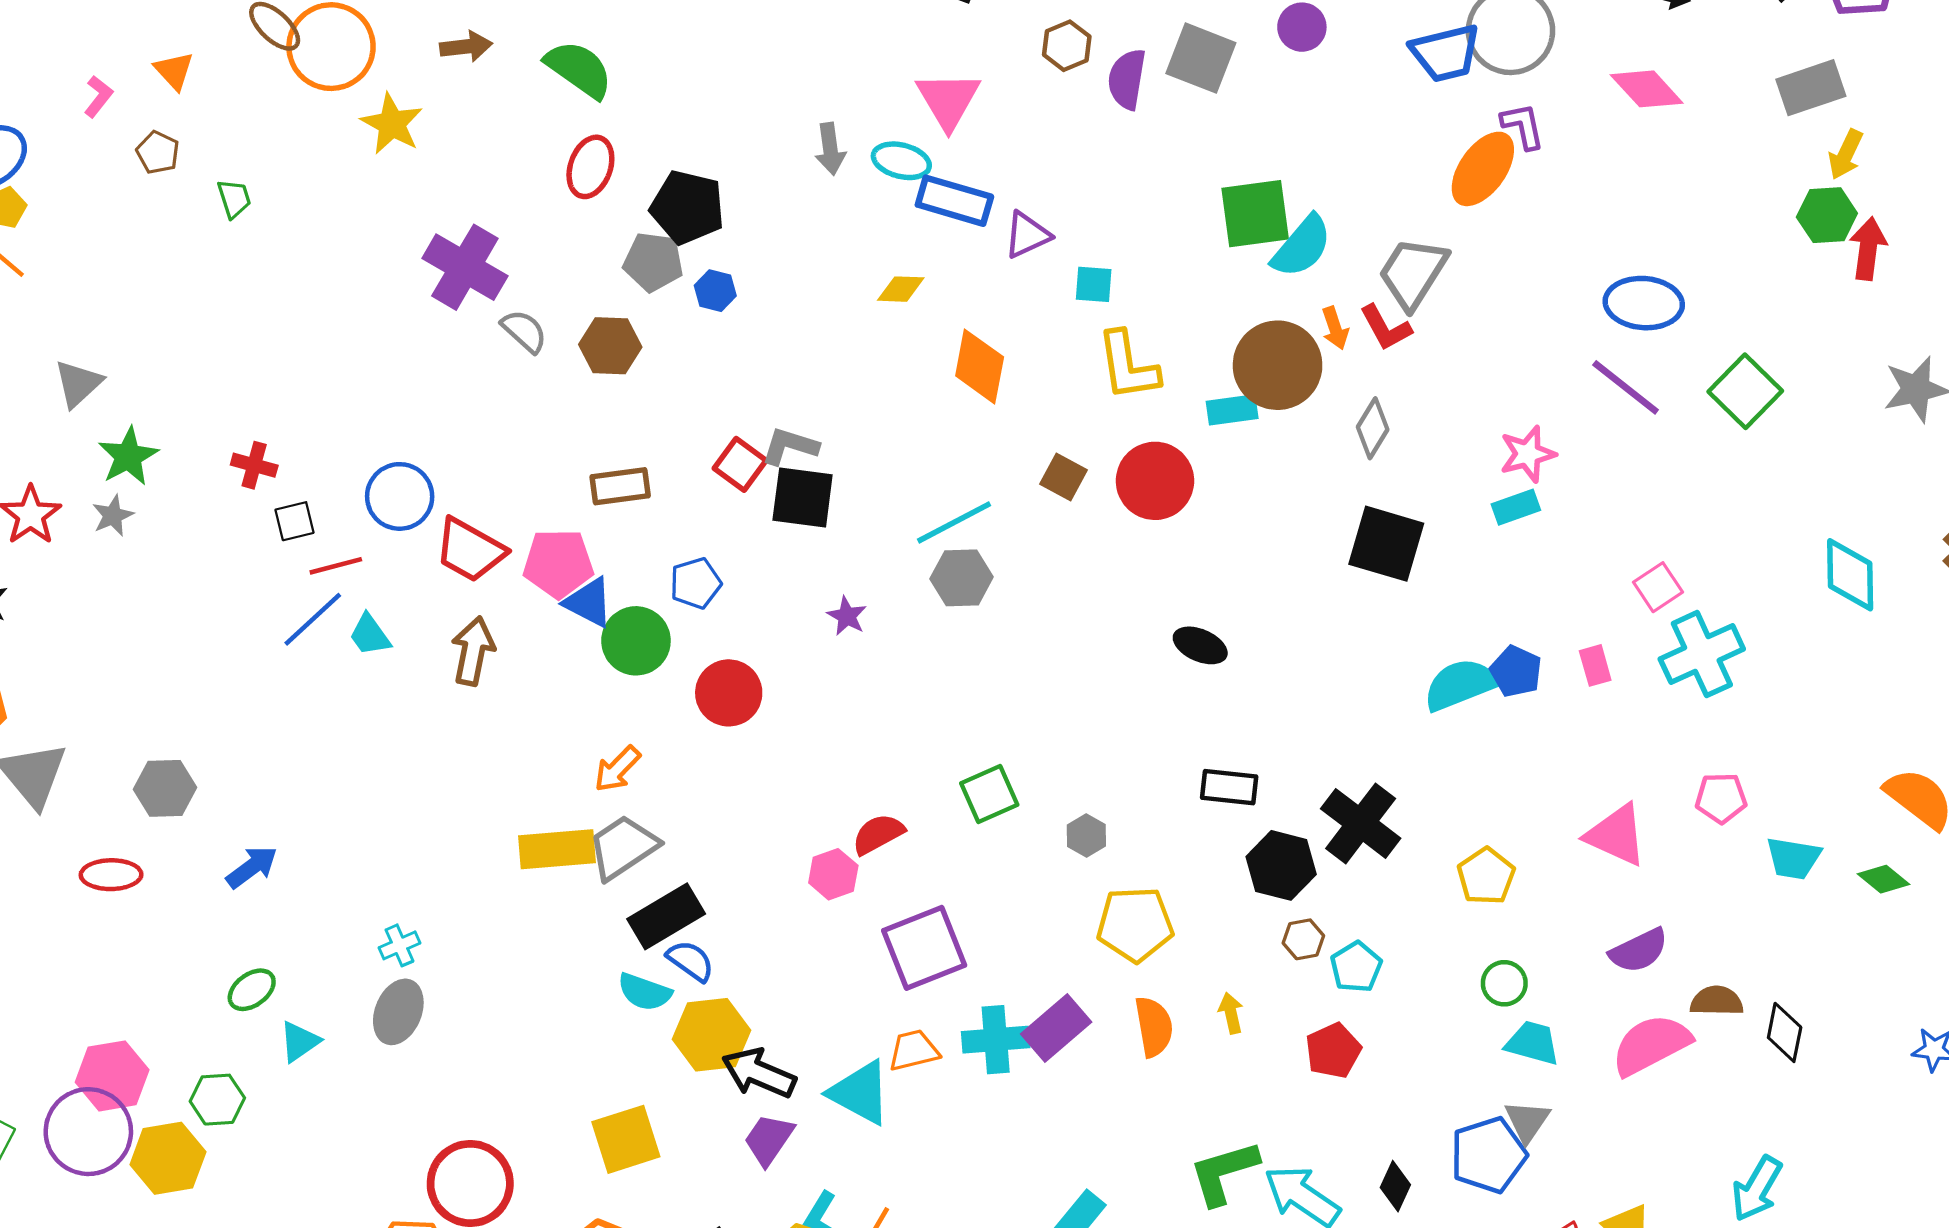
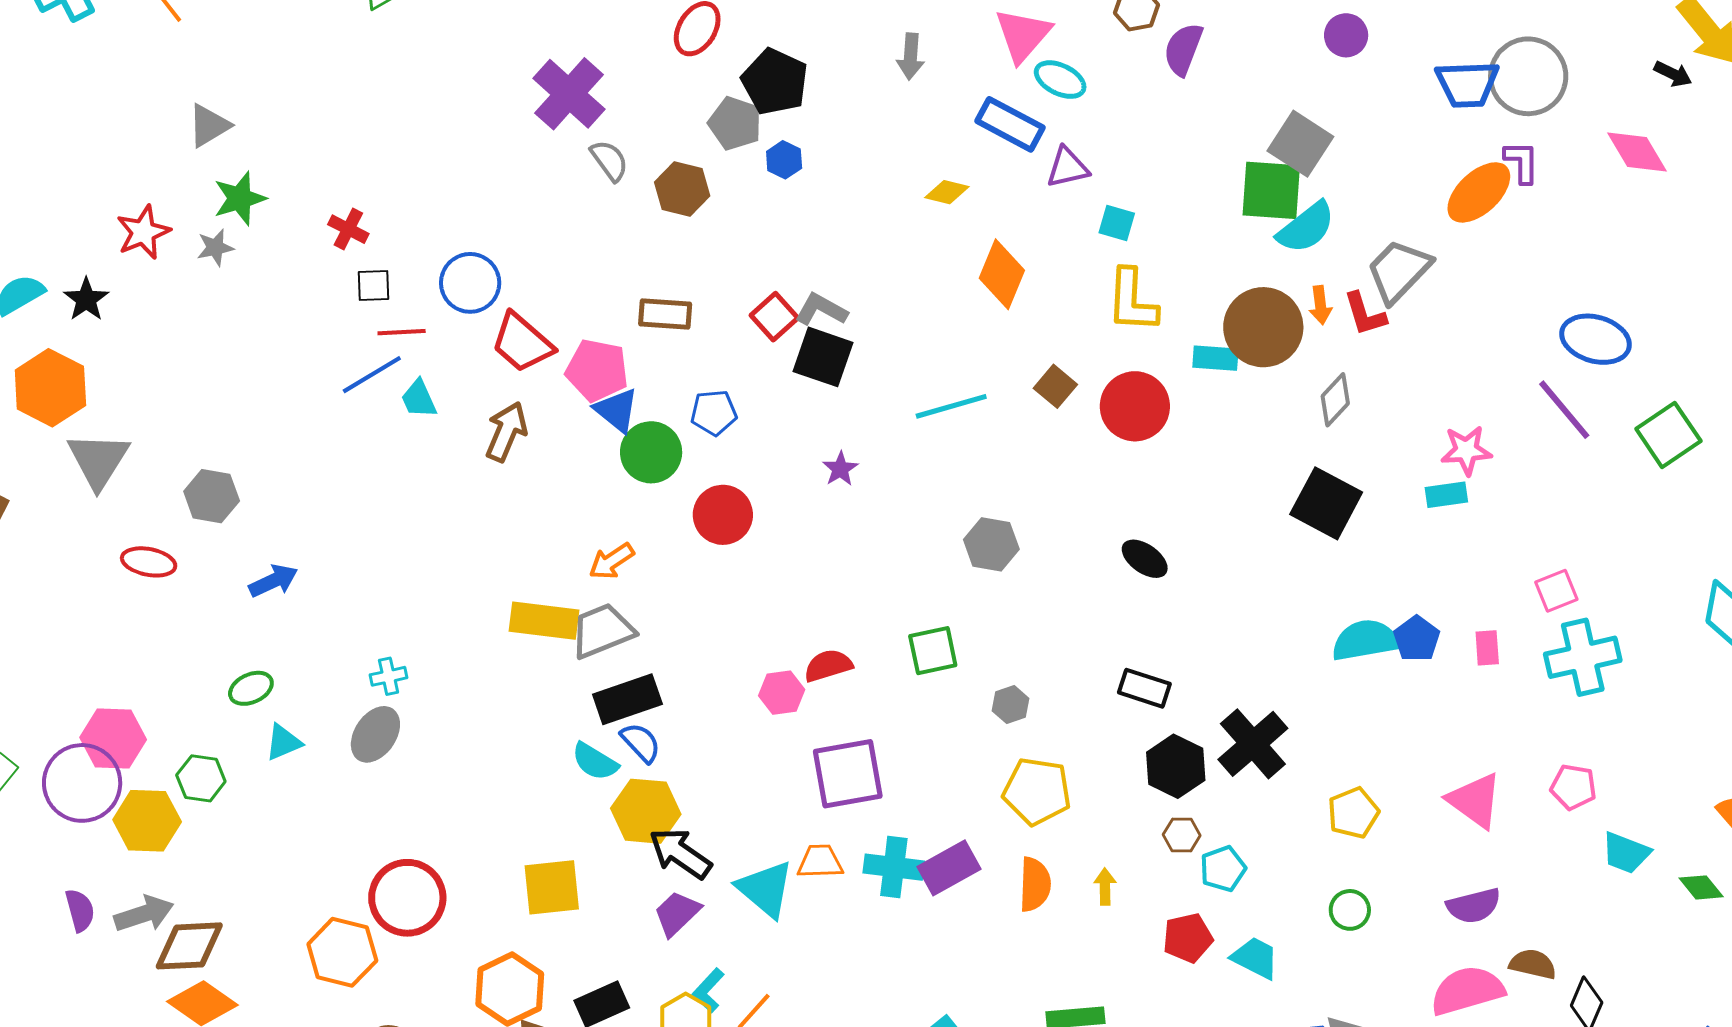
gray square: (1201, 58) -> (1300, 144), moved
cyan ellipse: (901, 161) -> (1060, 80), moved
gray hexagon: (962, 578) -> (991, 544), moved
cyan trapezoid: (1533, 1043) -> (1255, 958), moved

